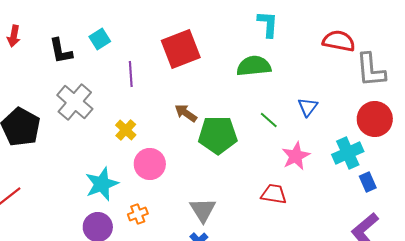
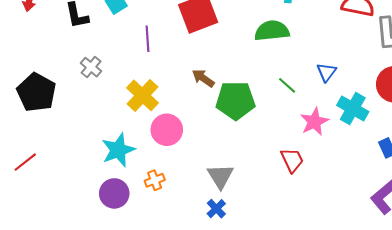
gray cross: (75, 102) -> (91, 67), size x0.6
yellow cross: (126, 130) -> (143, 95), size x1.5
cyan cross: (348, 153) -> (353, 109), moved, turned -36
red trapezoid: (274, 194) -> (292, 160), turned 56

